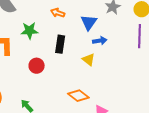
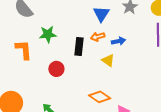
orange arrow: (58, 13) -> (98, 37), moved, turned -32
blue triangle: (89, 22) -> (101, 14), moved

